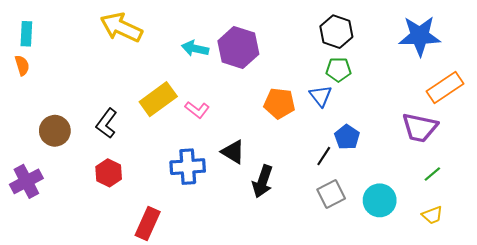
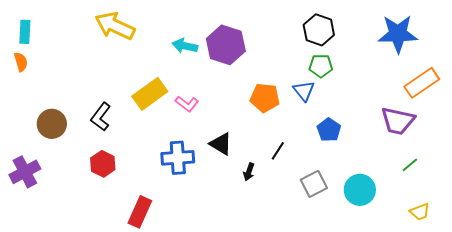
black line: (324, 156) -> (278, 151), moved
black arrow: (263, 181) -> (249, 172), size x0.6
yellow trapezoid: (432, 215) -> (420, 212), moved

